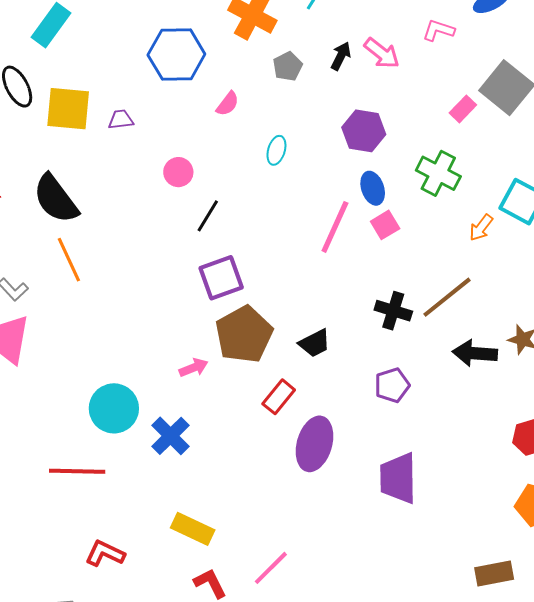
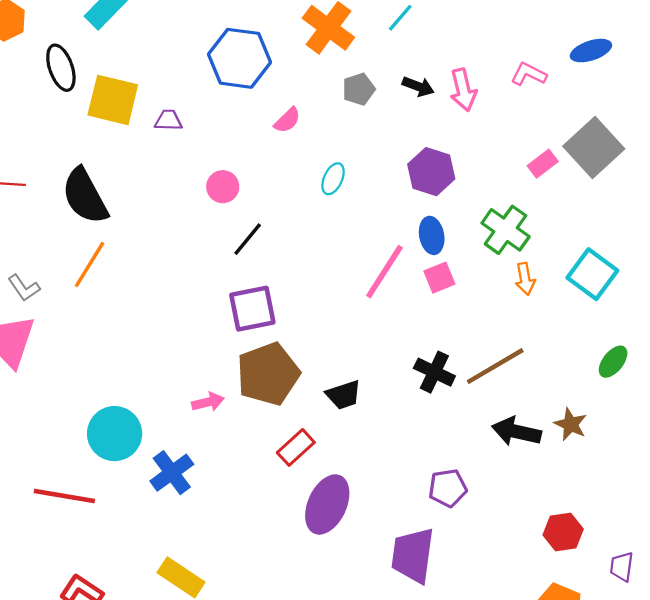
pink arrow: (382, 53) -> (463, 90), turned 30
black arrow: (341, 56) -> (418, 86), turned 76
orange arrow: (481, 228) -> (525, 279), moved, turned -56
orange line: (69, 260) -> (90, 264), turned 48
purple pentagon: (392, 385) -> (448, 488), moved

